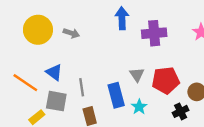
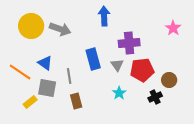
gray arrow: (71, 33) -> (60, 29), size x1.5
purple cross: (154, 33) -> (129, 43), moved
blue rectangle: (116, 95) -> (93, 59), moved

